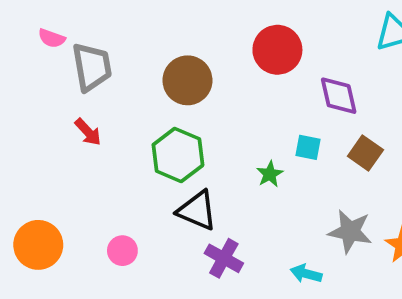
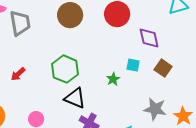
brown circle: (187, 80) -> (70, 15), moved
red arrow: (88, 132) -> (18, 74), moved, turned 91

